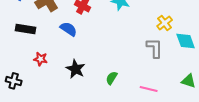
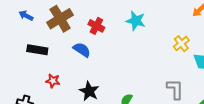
gray L-shape: (155, 48) -> (175, 89), moved

